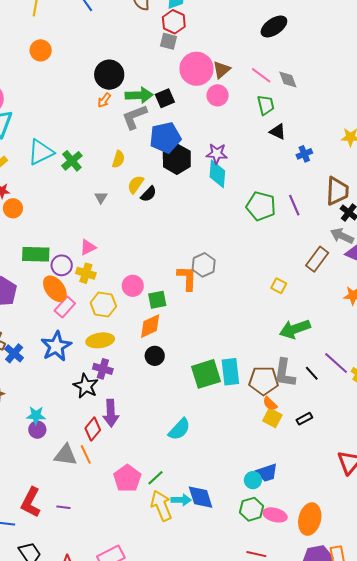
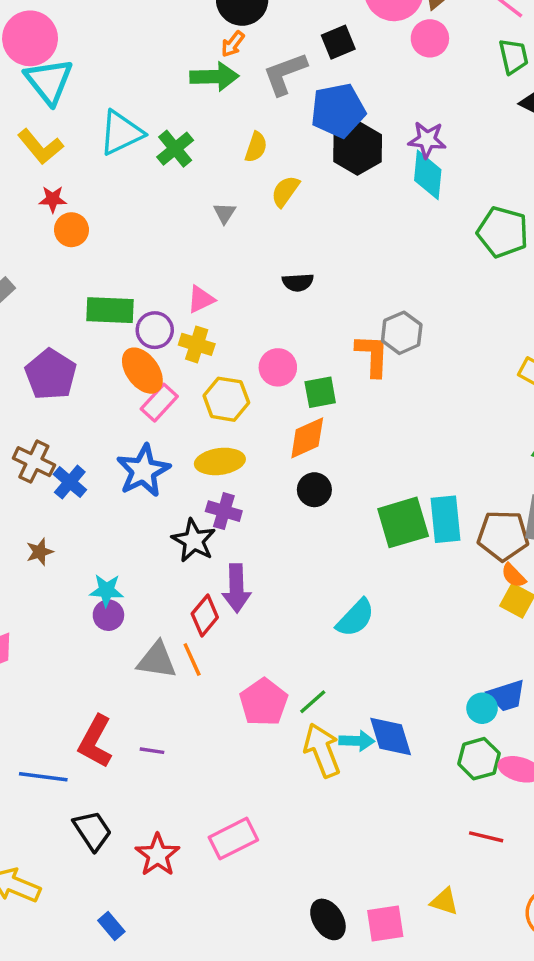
green arrow: (139, 95) -> (214, 77), moved
black semicircle: (149, 194) -> (298, 282), moved, turned 42

